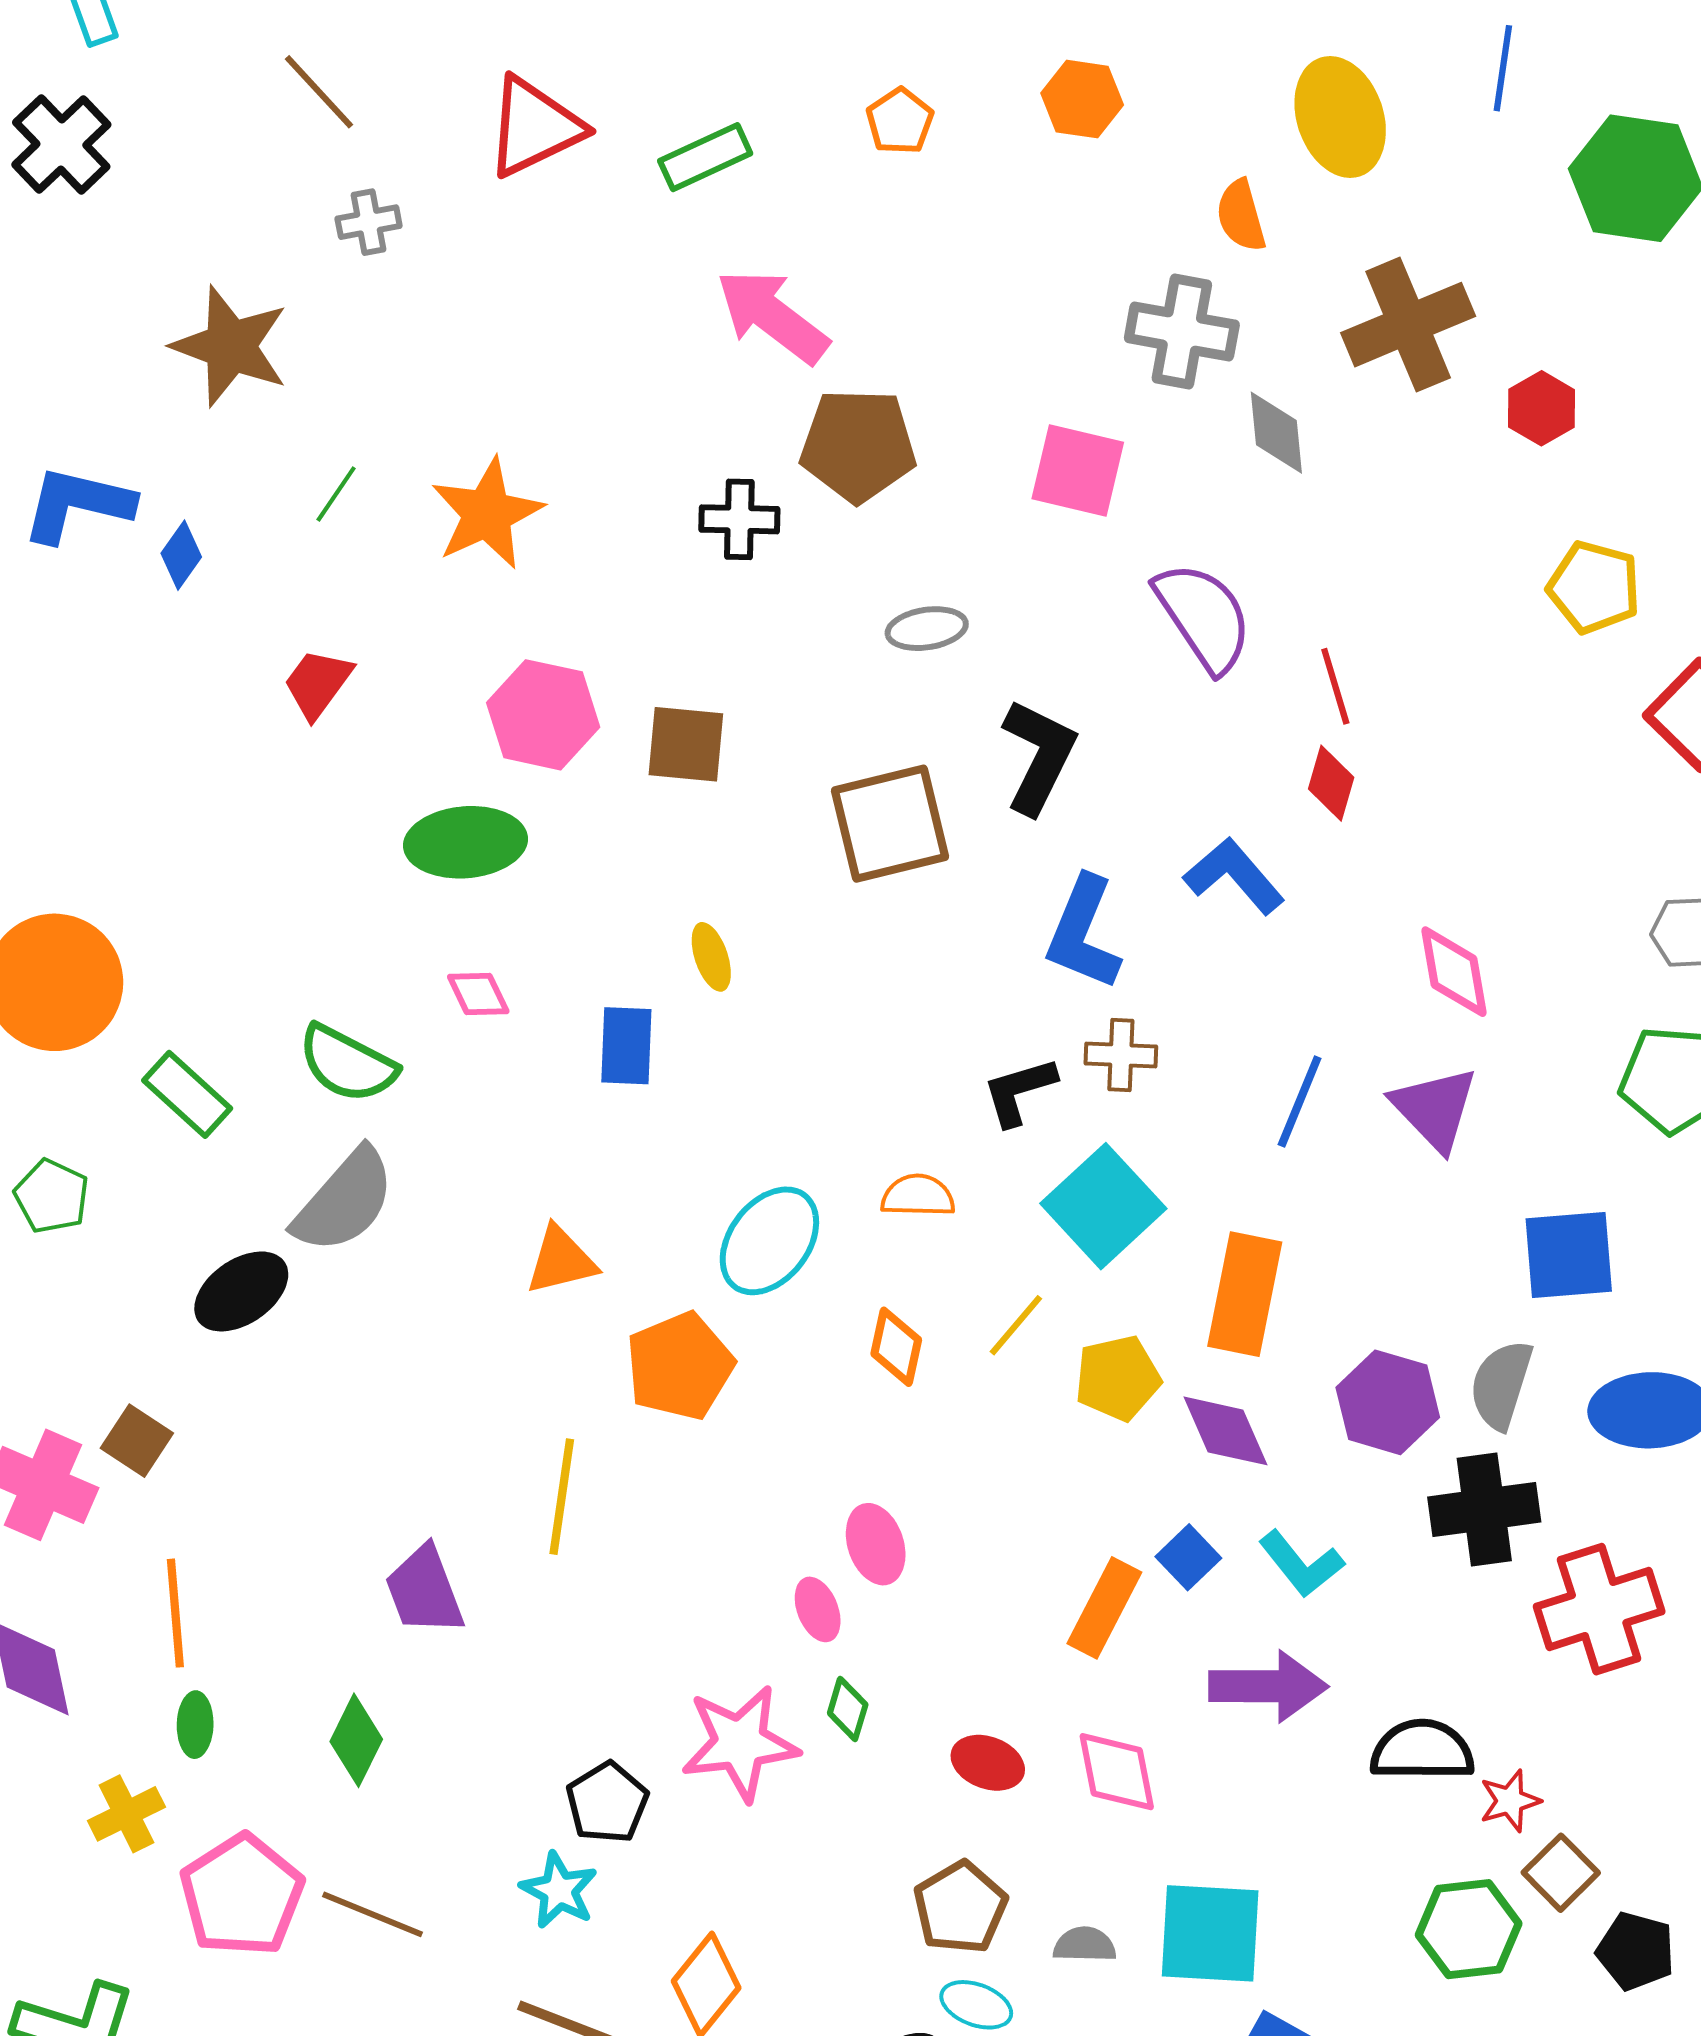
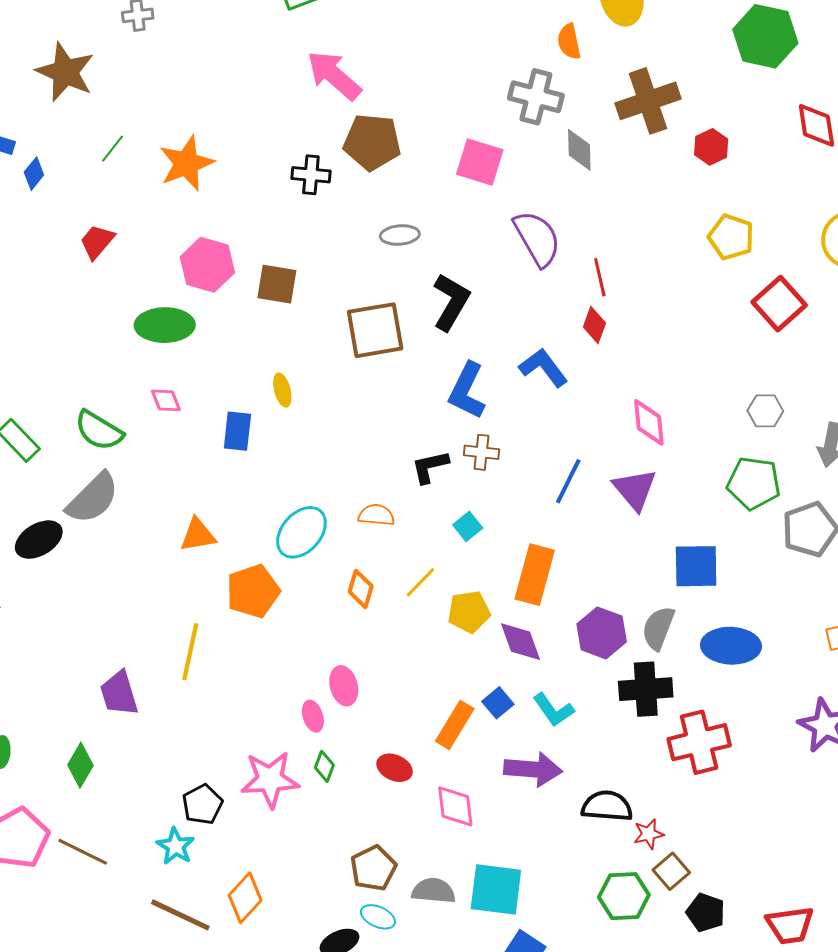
cyan square: (1103, 1206) -> (468, 526), size x0.5
red ellipse: (988, 1763) -> (395, 768), moved
gray semicircle: (1085, 1945) -> (434, 891), size x1.4

